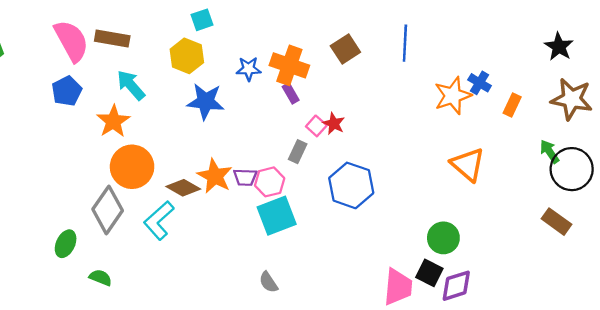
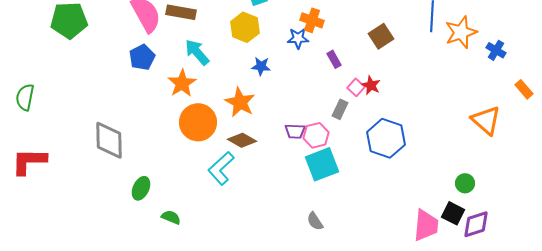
brown square: (345, 49) -> (381, 36), moved
orange cross: (289, 65) -> (312, 20), moved, size x0.7
orange star: (453, 96) -> (461, 32), moved
blue star: (205, 101) -> (261, 66), size x0.6
orange rectangle: (512, 105) -> (524, 89), moved, turned -66
orange star: (215, 176) -> (240, 102), moved
gray diamond: (108, 210) -> (109, 140), moved, turned -36
green circle: (443, 238) -> (465, 183), size x0.7

